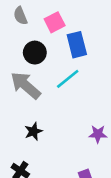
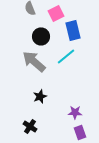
purple star: (98, 134) -> (75, 112), moved

